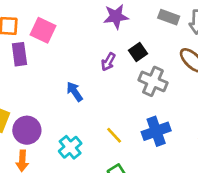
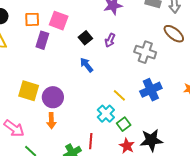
black square: (138, 52) -> (85, 38), moved
purple rectangle: (19, 54) -> (42, 40), turned 30
cyan cross: (70, 147) -> (106, 114), moved

